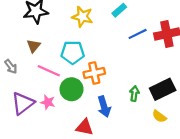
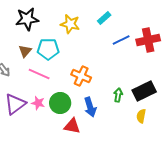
cyan pentagon: (73, 52) -> (48, 49), moved
orange cross: (94, 73) -> (81, 76), turned 36
green circle: (72, 89) -> (60, 103), moved
yellow semicircle: (159, 116) -> (141, 116), turned 64

